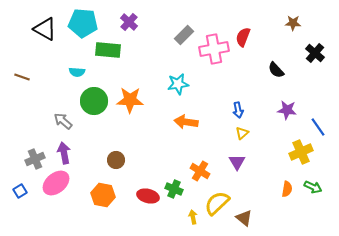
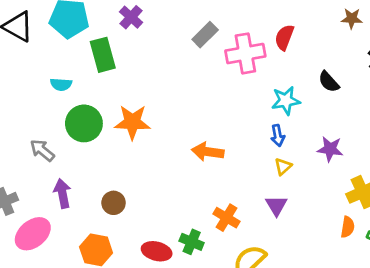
green rectangle: (108, 50) -> (103, 55), turned 70
cyan star: (178, 84) -> (286, 101), moved
purple star: (287, 110) -> (330, 149), moved
purple arrow: (64, 153) -> (62, 193), moved
orange semicircle: (287, 189) -> (348, 227), moved

